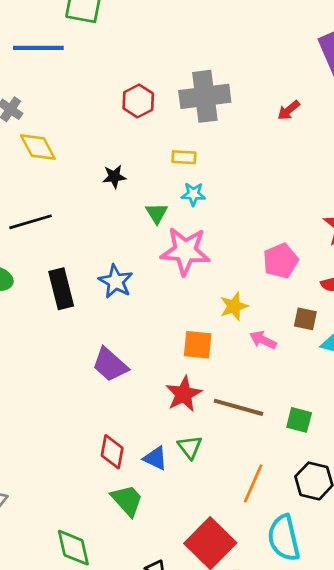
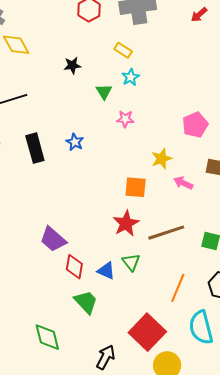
yellow rectangle: (184, 157) -> (123, 50), turned 30
cyan star: (193, 194) -> (130, 77), turned -30
pink star: (185, 251) -> (125, 119), size x0.5
blue star: (116, 281) -> (75, 142), size x0.7
purple trapezoid: (110, 365) -> (53, 239), moved
brown line: (239, 407) -> (166, 233), turned -33

